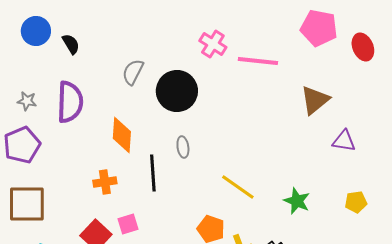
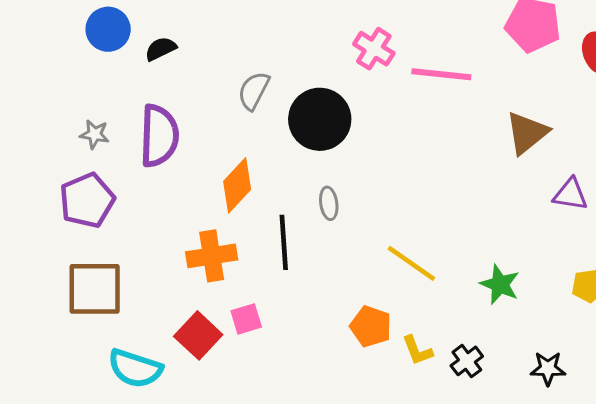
black semicircle: (71, 44) -> (161, 49), turned -85
orange diamond: (122, 135) -> (237, 185), turned 39
orange cross: (105, 182) -> (212, 256), size x1.4

